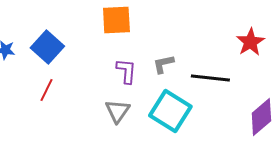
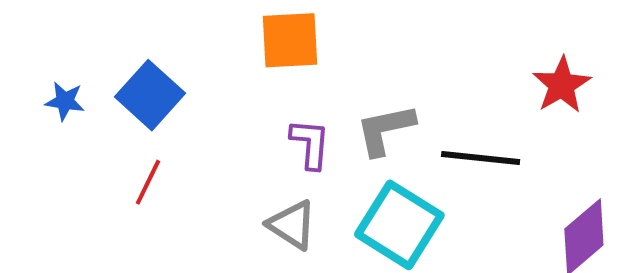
gray L-shape: (163, 64) -> (385, 130), size x1.4
gray triangle: (117, 111) -> (292, 225), turned -32

